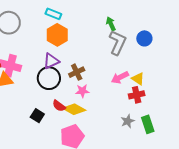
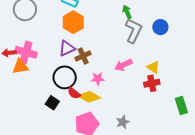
brown cross: (77, 72) -> (83, 56), moved
pink arrow: (120, 77) -> (123, 65), moved
black circle: (49, 78) -> (65, 77), moved
gray star: (128, 121) -> (123, 122), moved
green rectangle: (148, 124) -> (181, 106), moved

